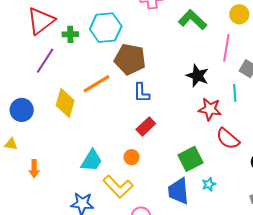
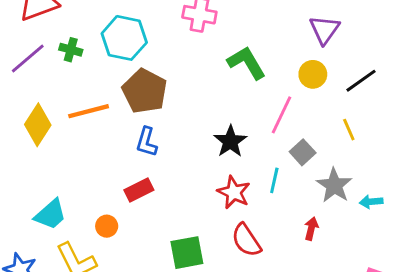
green cross: (70, 34) -> (71, 50), moved

